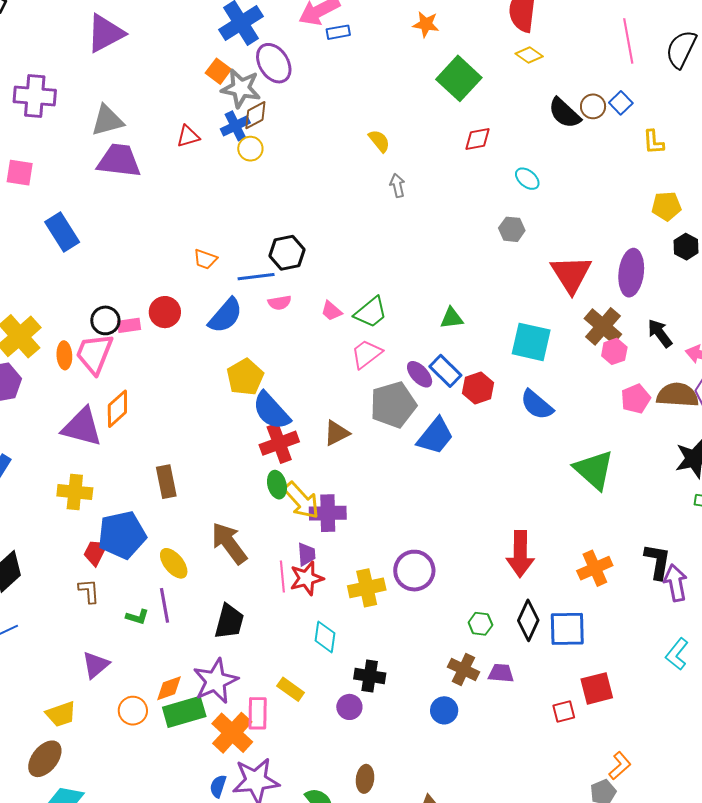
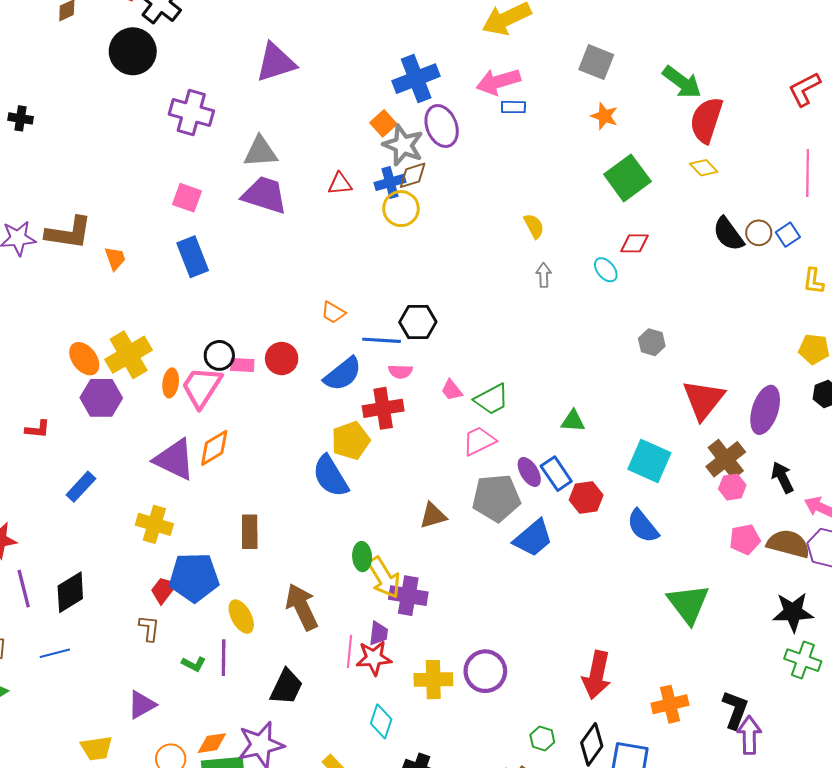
yellow circle: (250, 149) -> (401, 209), size x1.4
pink square: (20, 173) -> (187, 198), moved
cyan ellipse: (527, 179) -> (606, 270), moved
blue semicircle: (271, 411) -> (330, 476), moved
red cross: (279, 443) -> (383, 408), moved

